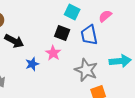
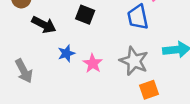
black square: (62, 33) -> (85, 15), moved
pink star: (53, 53) -> (93, 63), moved

